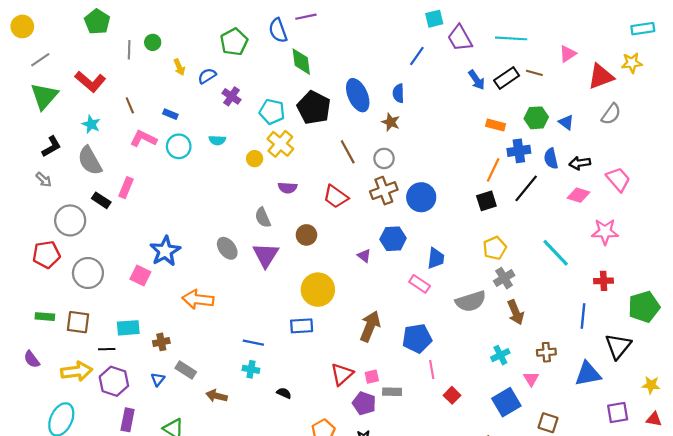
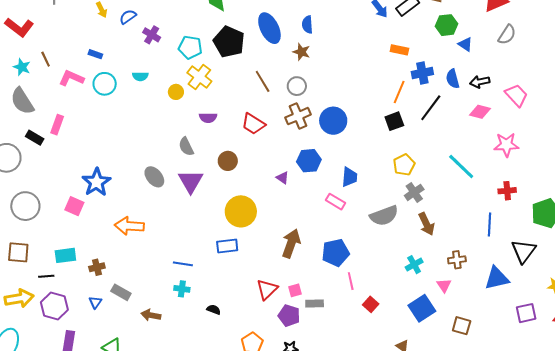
brown line: (130, 105) -> (46, 59), moved
green hexagon: (536, 118) -> (446, 25), moved

